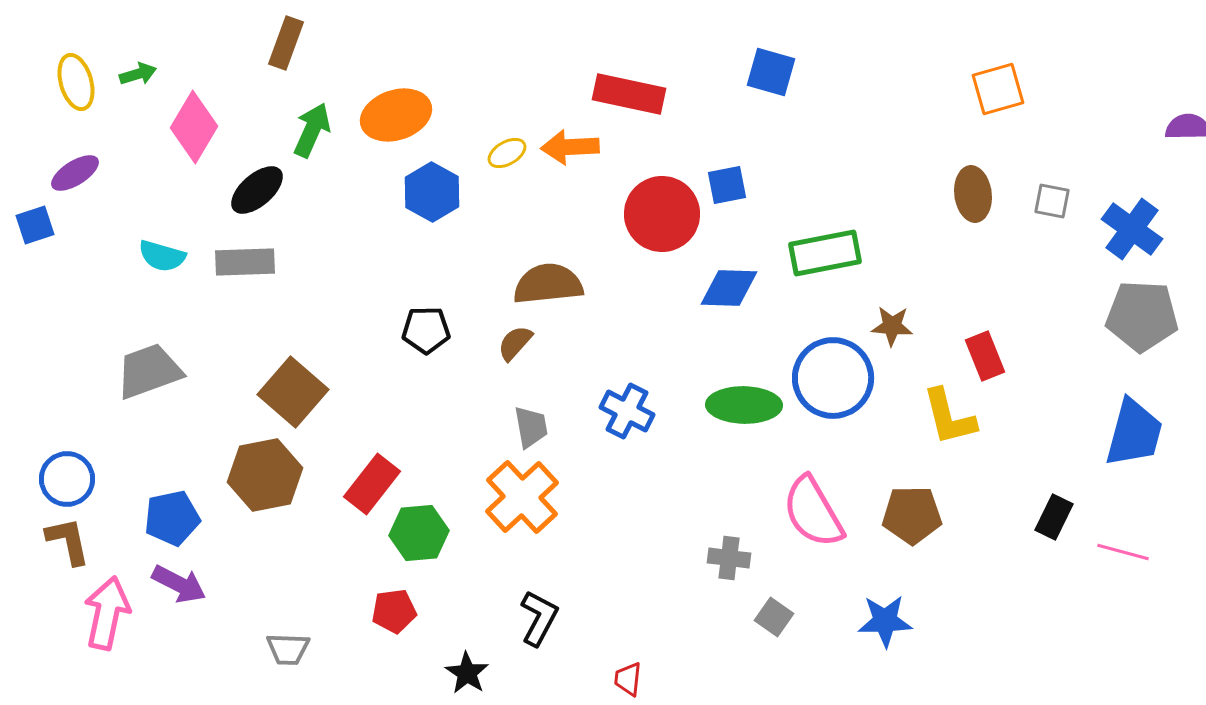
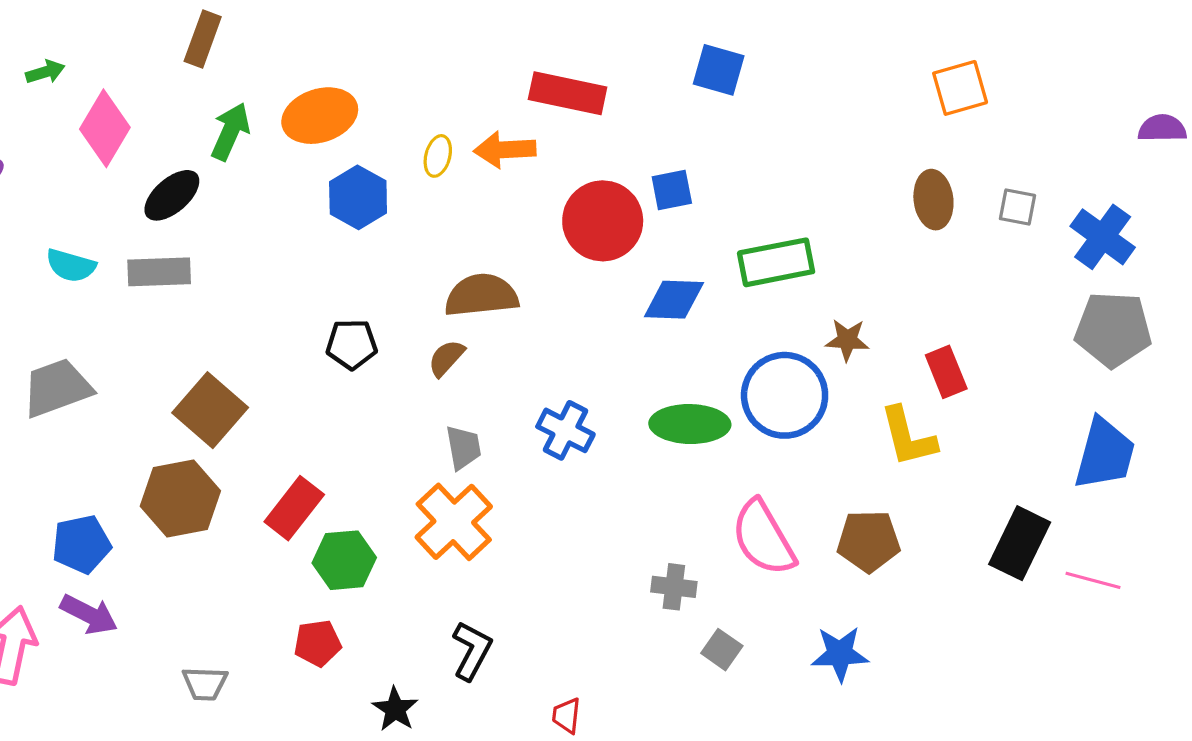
yellow ellipse: (507, 153) -> (438, 156), turned -45
black rectangle: (1054, 517) -> (1020, 543), size x1.5

